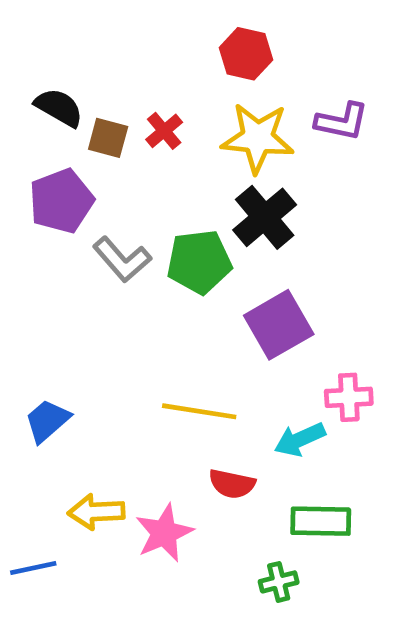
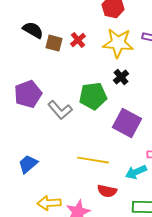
purple pentagon: (61, 201) -> (28, 94), moved
black cross: (265, 217) -> (121, 77), size x0.6
gray L-shape: (122, 259) -> (60, 110), moved
purple square: (279, 325) -> (127, 123), turned -32

